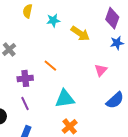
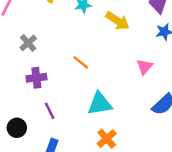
purple cross: (25, 78) -> (36, 78), moved

